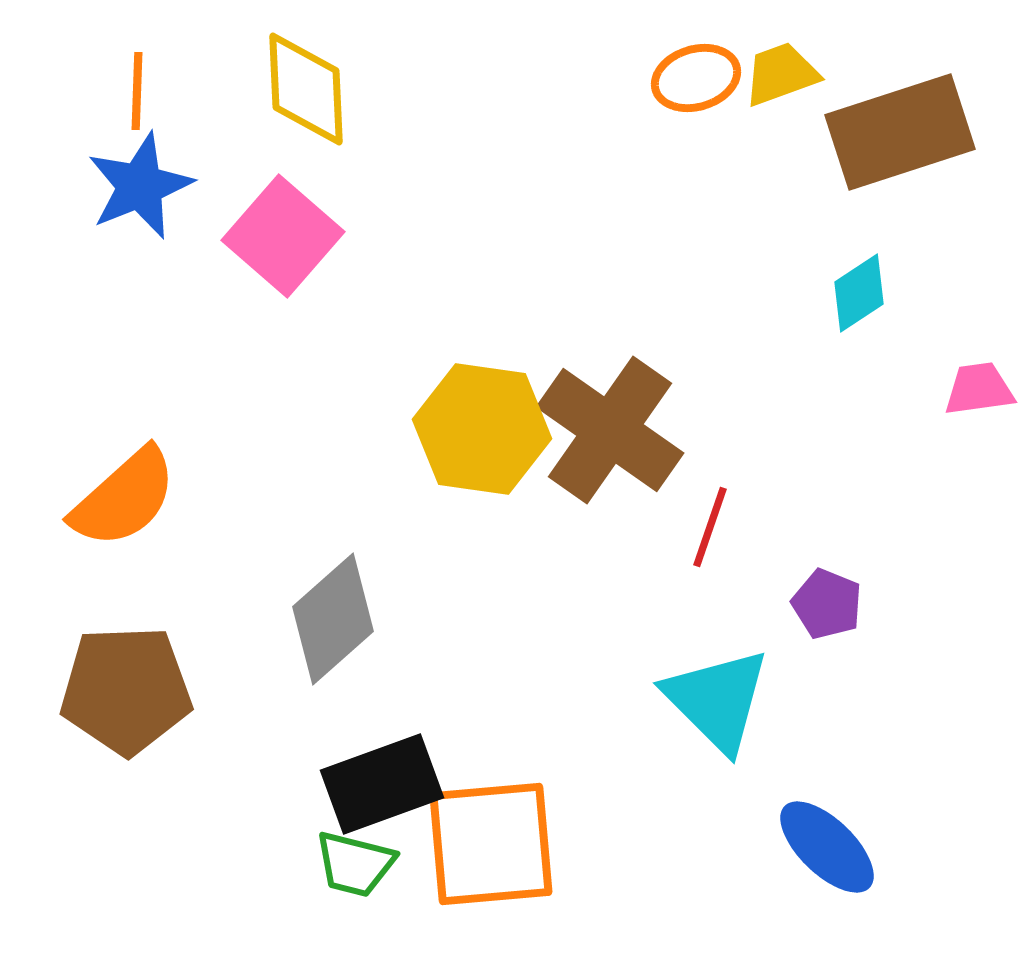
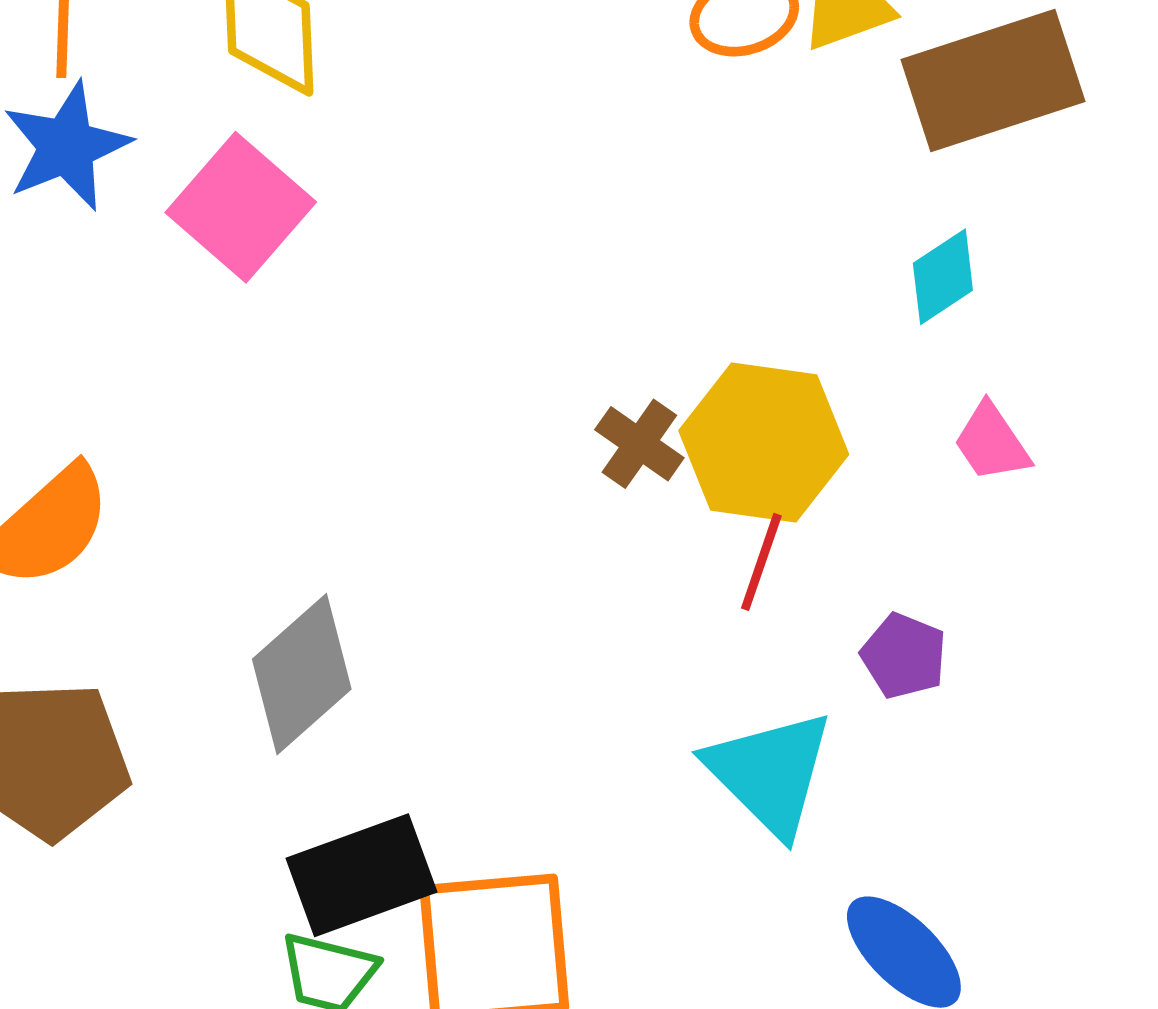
pink trapezoid: (979, 389) -> (992, 443), moved, turned -116
yellow hexagon: (482, 429) -> (764, 443), moved
brown cross: (610, 430) -> (639, 444), size x0.5

